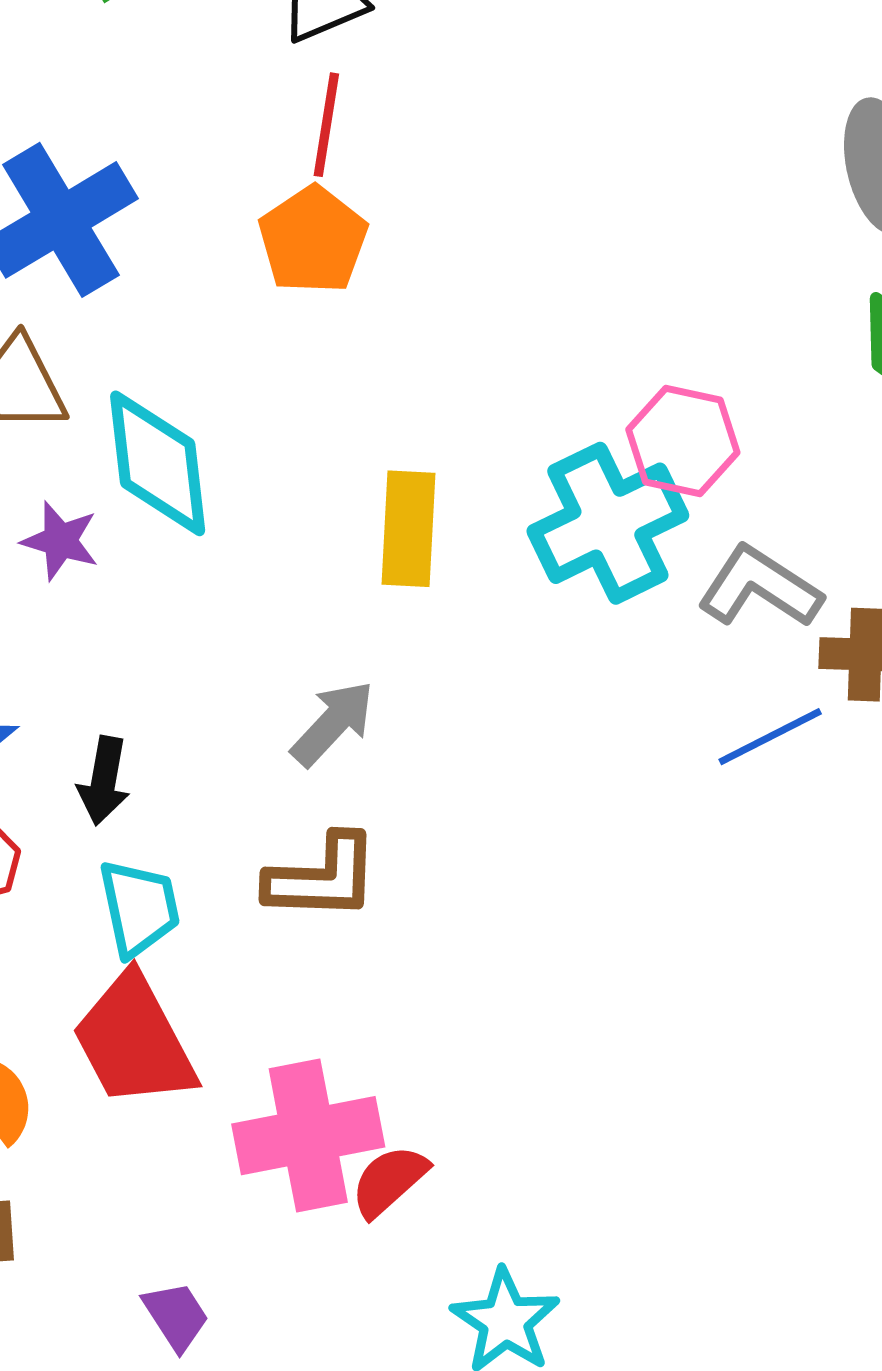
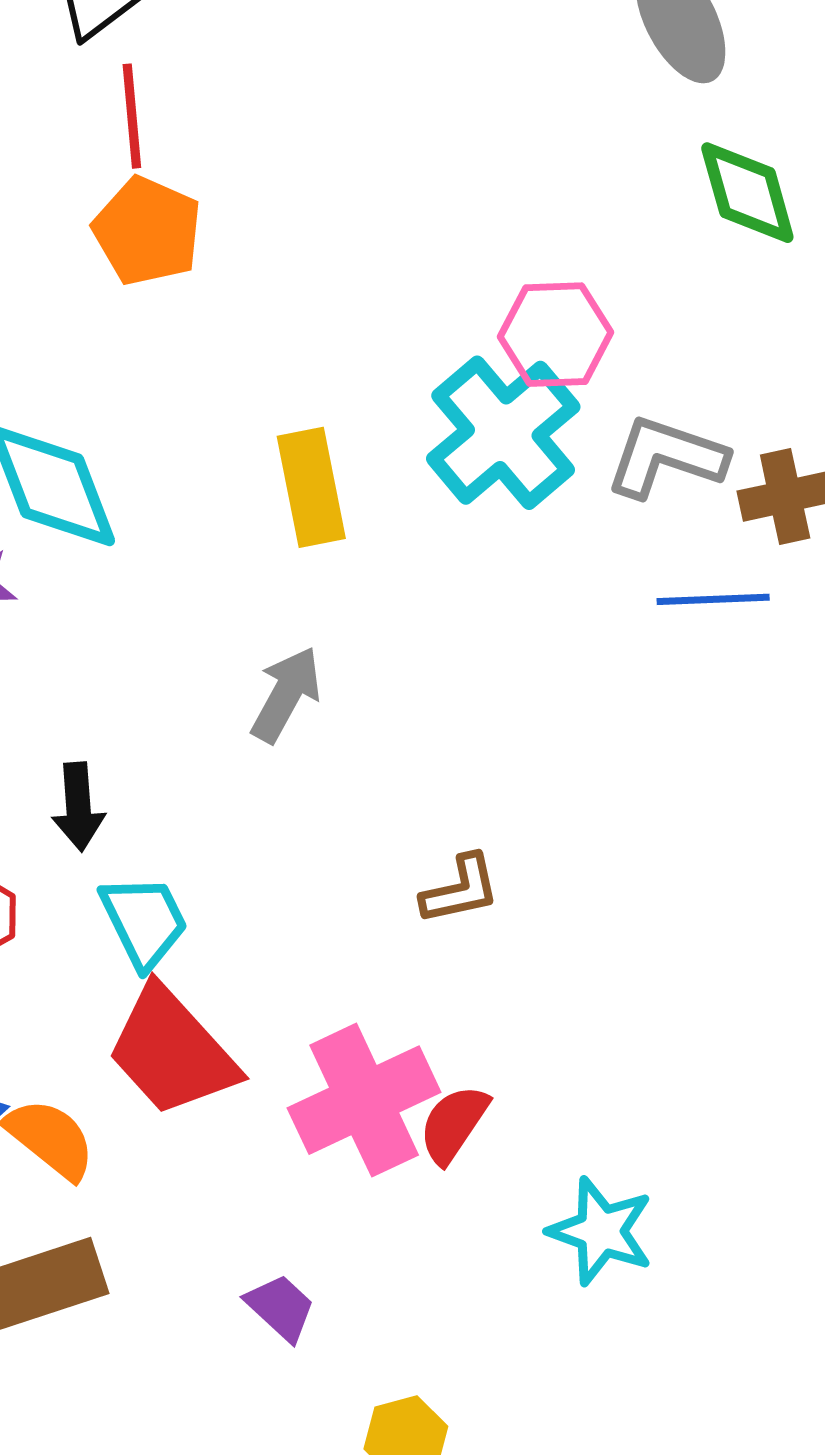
blue line: (770, 737) -> (713, 599), turned 39
brown L-shape: (322, 878) -> (460, 890), moved, size x0.7

